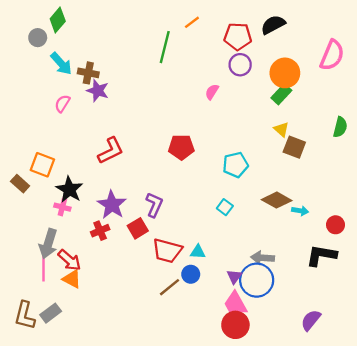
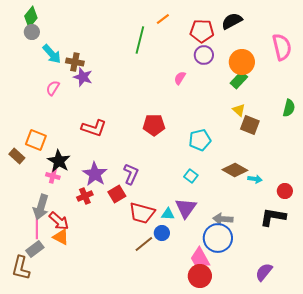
green diamond: (58, 20) -> (31, 17), moved
pink semicircle: (332, 55) -> (282, 47), turned -36
red L-shape: (111, 151) -> (94, 128), turned 45
purple triangle: (234, 277) -> (186, 208), moved, size x1.6
gray rectangle: (51, 313) -> (35, 249), moved

